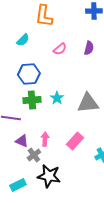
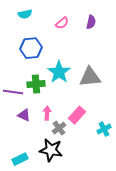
cyan semicircle: (23, 40) -> (25, 14), turned 32
cyan star: (57, 98) -> (59, 72), size x1.6
green cross: (32, 100) -> (36, 84), moved
gray cross: (34, 155) -> (59, 128), moved

